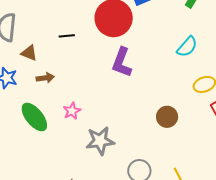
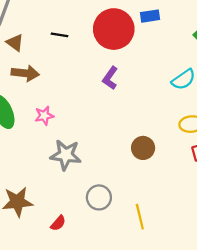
purple L-shape: (122, 62) -> (110, 78), size x0.7
brown arrow: (45, 78) -> (25, 73), size x1.4

